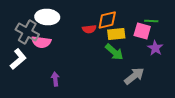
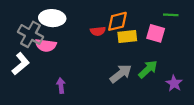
green line: (151, 21) -> (171, 15), moved
purple star: (155, 48) -> (174, 83), moved
green arrow: (114, 52) -> (148, 69), moved, turned -84
gray arrow: (134, 76) -> (121, 74), moved

